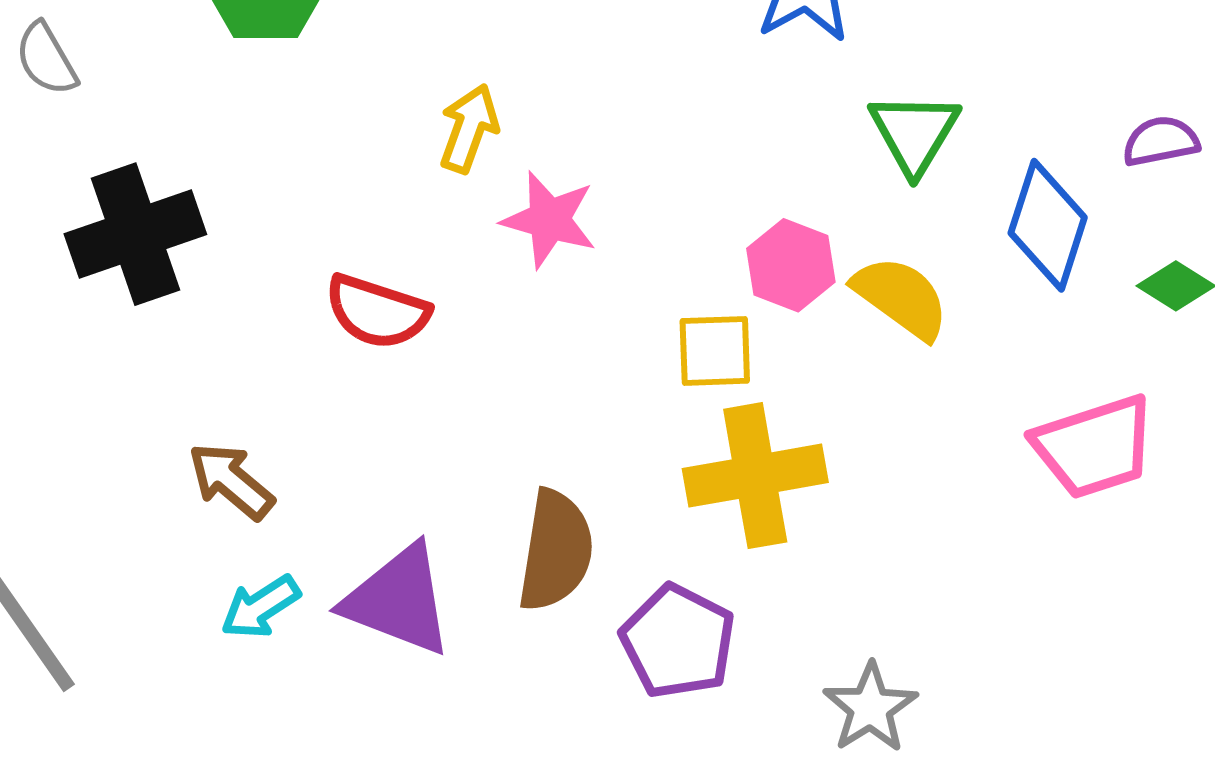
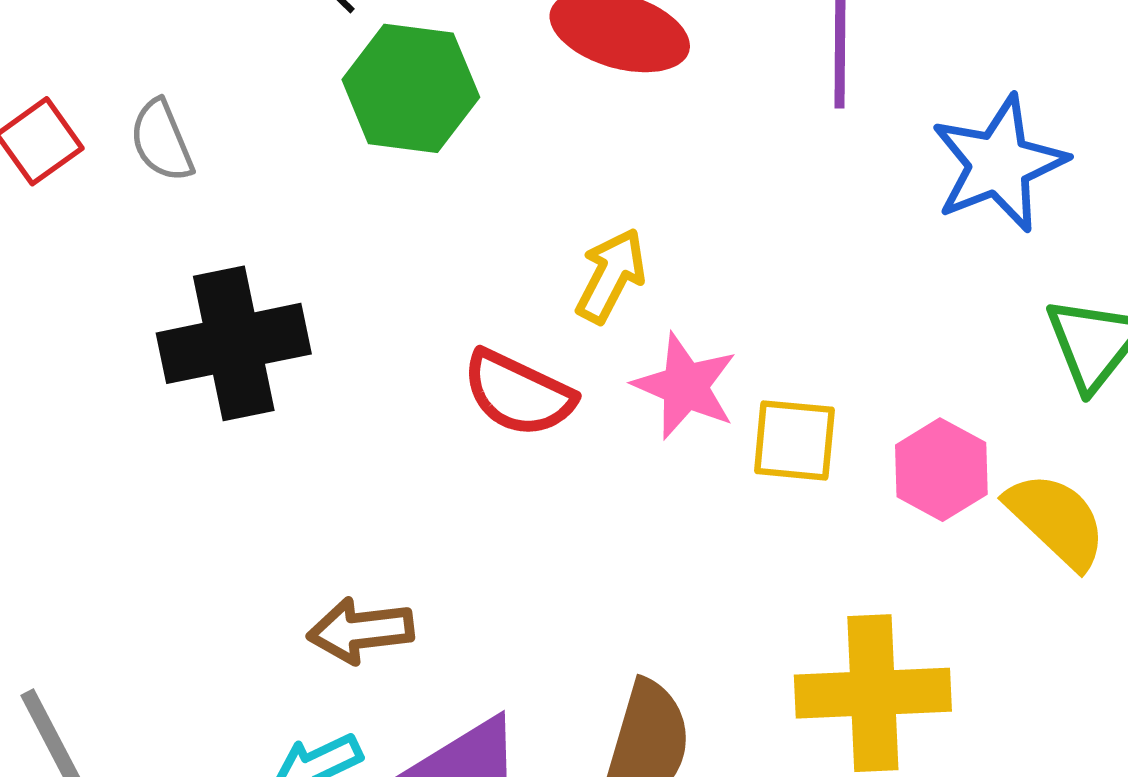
red semicircle: (377, 312) -> (518, 393), moved
yellow square: (715, 351) -> (794, 440), moved
brown arrow: (231, 481) -> (361, 630), moved, turned -54

